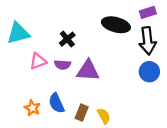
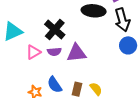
black cross: (67, 39) -> (55, 30), size x1.5

